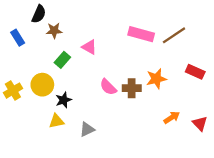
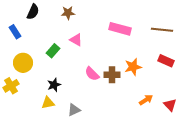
brown star: (54, 31) -> (68, 13), moved
brown line: (174, 35) -> (162, 30), moved, turned 40
yellow circle: (42, 85) -> (23, 63), moved
yellow cross: (13, 91) -> (11, 86), moved

